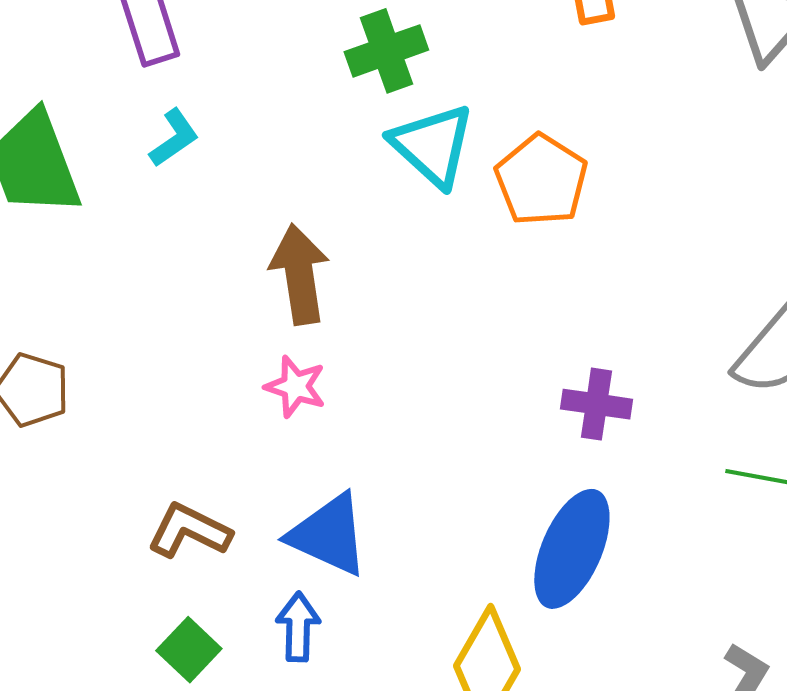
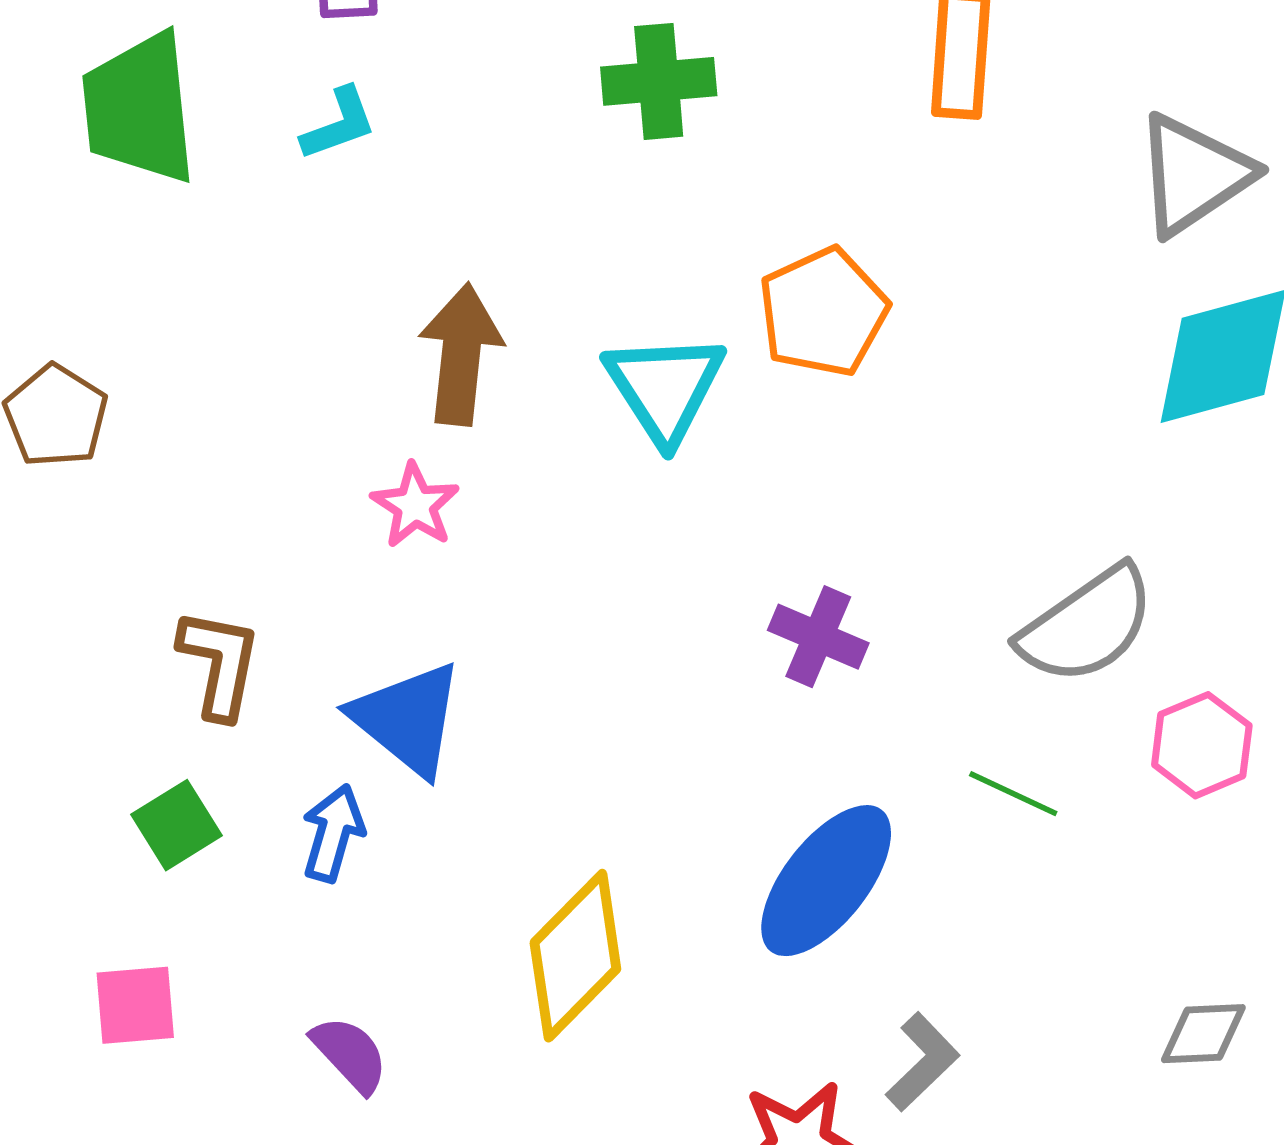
cyan triangle: (433, 145) -> (665, 388), moved
brown L-shape: (189, 531) -> (219, 664), turned 60
blue ellipse: (572, 549) -> (826, 881), moved

